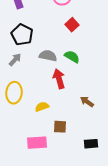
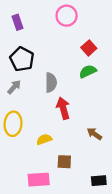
red square: (72, 25) -> (89, 48), moved
gray semicircle: (48, 56) -> (51, 83), turned 78
green semicircle: (72, 57) -> (88, 71), moved, turned -56

